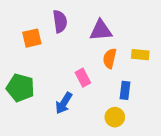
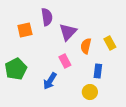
purple triangle: (101, 30) -> (68, 32), moved, turned -42
yellow rectangle: (140, 55) -> (110, 43), turned 56
green pentagon: (20, 88) -> (16, 69), turned 30

